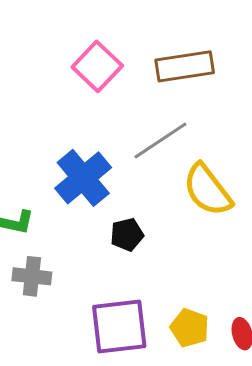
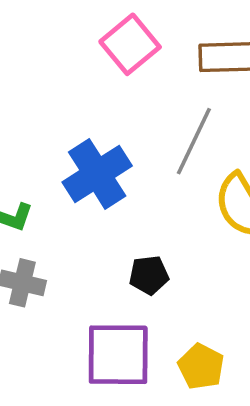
gray line: (160, 141) -> (194, 141), turned -38
black pentagon: (127, 235) -> (149, 275), moved

